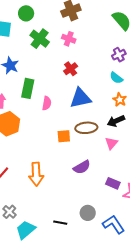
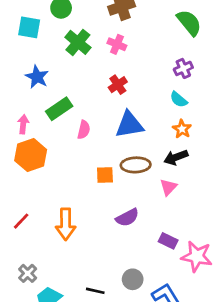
green rectangle: (28, 88) -> (59, 109), turned 42

